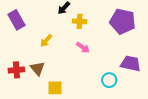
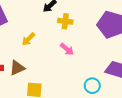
brown triangle: (37, 68) -> (17, 68), turned 42

